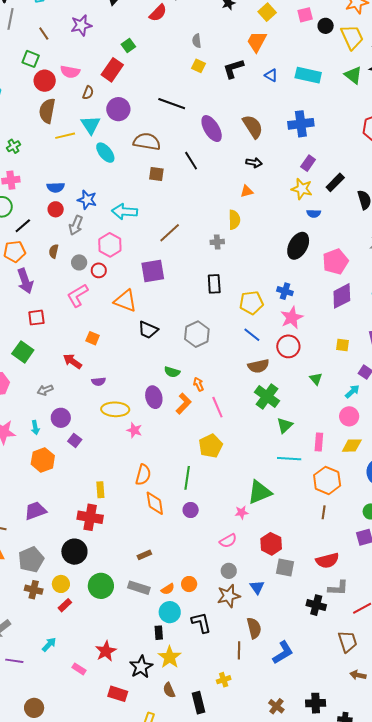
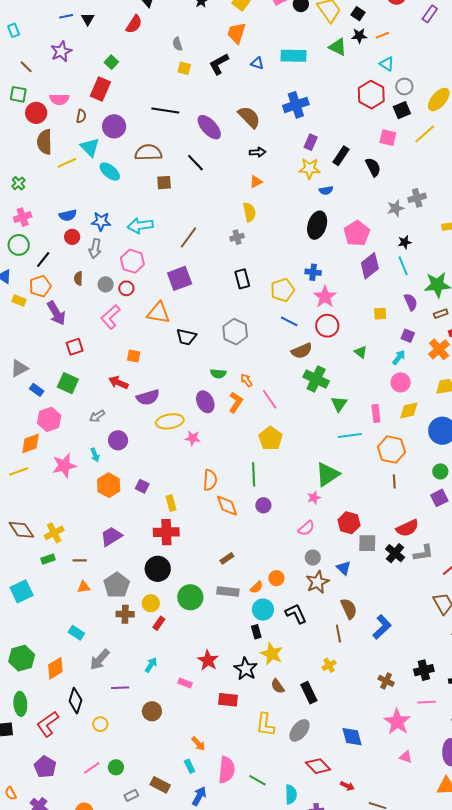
purple semicircle: (99, 382) -> (148, 397), size x1.6
purple square: (75, 440) -> (142, 486), moved
black cross: (316, 605) -> (395, 553), moved, turned 36
brown circle: (34, 708) -> (152, 711), moved

